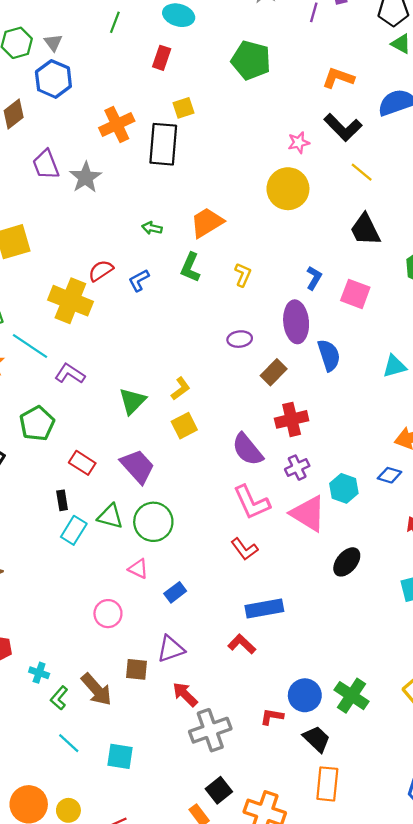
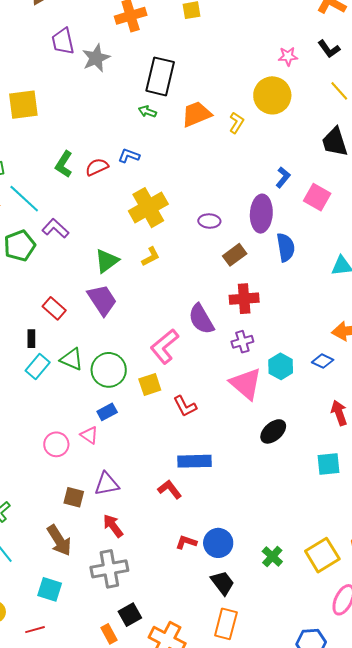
black L-shape: (343, 127) -> (329, 49), size x0.7
black rectangle: (163, 144) -> (160, 76), moved
green L-shape: (190, 267) -> (64, 164), moved
red semicircle: (101, 271) -> (97, 167), moved
yellow L-shape: (243, 275) -> (237, 123), moved
blue L-shape: (139, 280) -> (129, 156), turned 40
yellow cross: (70, 301) -> (148, 208), moved, turned 30
green pentagon: (37, 424) -> (20, 246), moved
yellow square: (184, 426) -> (150, 385), moved
purple trapezoid: (137, 466) -> (102, 300), moved
pink L-shape: (252, 502) -> (164, 346), moved, turned 66
pink triangle: (138, 569) -> (89, 435), moved
blue rectangle: (175, 592) -> (107, 412), moved
brown arrow: (96, 690) -> (59, 540), moved
green cross: (352, 696) -> (272, 556), moved, size x0.7
red L-shape: (272, 717) -> (186, 542), moved
gray cross: (210, 730) -> (109, 569), moved
cyan square: (120, 756) -> (50, 589), moved

